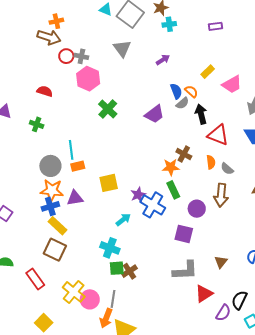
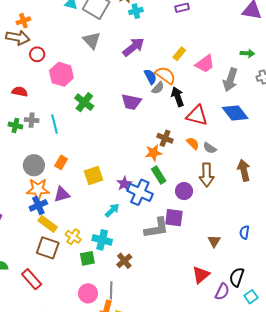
gray cross: (81, 56) -> (32, 120), moved
purple arrow: (163, 60) -> (133, 47), size x1.6
orange semicircle: (191, 91) -> (165, 75), size x1.5
purple trapezoid: (155, 114) -> (131, 102), turned 55
cyan line: (71, 150) -> (54, 124), moved
orange semicircle: (211, 162) -> (193, 143), turned -32
orange rectangle: (78, 166) -> (61, 162), turned -40
green square: (117, 268) -> (87, 258), moved
gray L-shape: (185, 271) -> (157, 228), moved
yellow cross: (74, 292) -> (73, 237), moved, size x0.7

